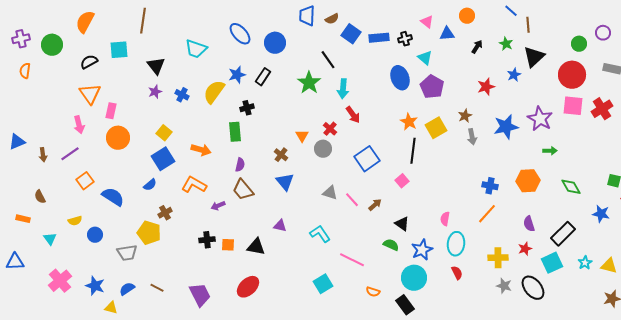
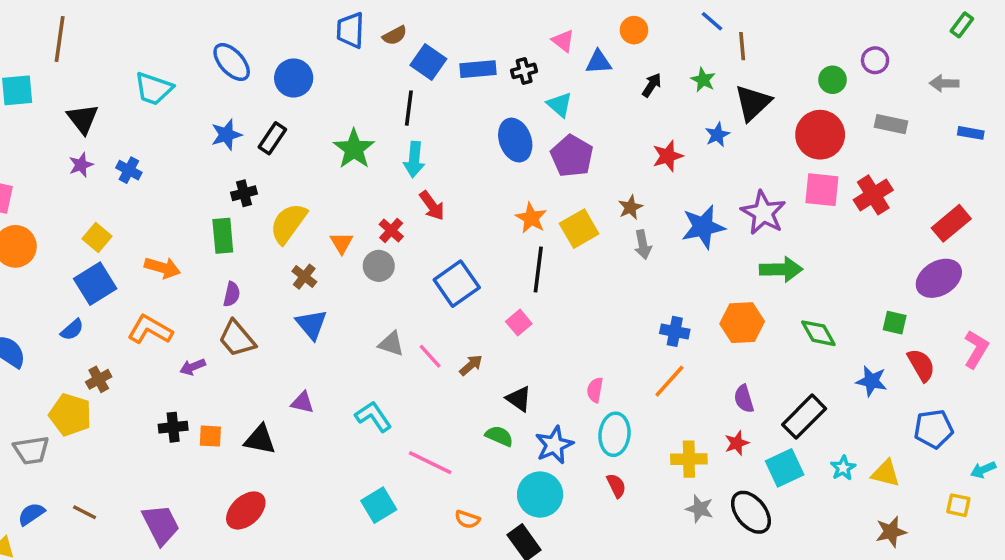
black line: (328, 60) -> (409, 108), moved, turned 42
yellow semicircle: (214, 92) -> (288, 223), moved
green arrow: (550, 151) -> (781, 269), size x1.6

